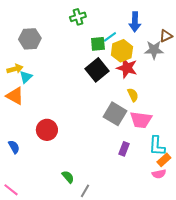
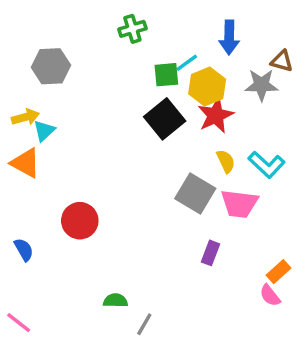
brown triangle: (166, 36) -> (282, 61), turned 40
red star: (127, 68) -> (216, 115), turned 30
cyan L-shape: (157, 146) -> (267, 165), moved, turned -50
pink semicircle: (159, 174) -> (270, 295), turned 64
green semicircle: (68, 177) -> (115, 300), turned -48

